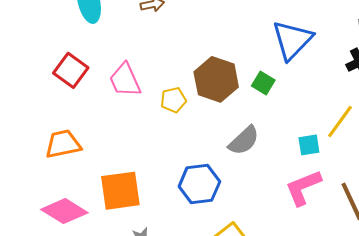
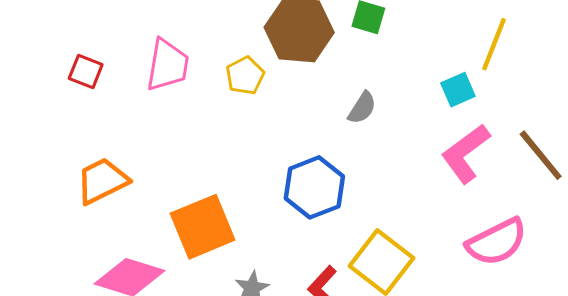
red square: (71, 70) -> (86, 71), size x0.7
pink trapezoid: (125, 80) -> (168, 65), turned -132
gray semicircle: (244, 141) -> (362, 108), size x0.7

